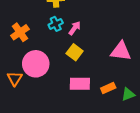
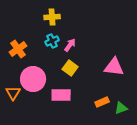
pink rectangle: (80, 84) -> (61, 95), moved

